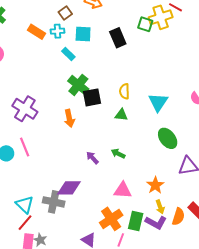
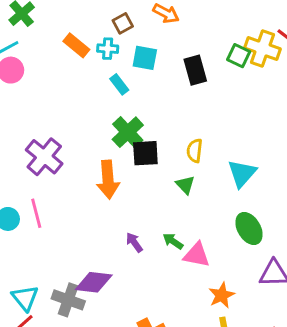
yellow cross: (161, 17) -> (262, 48), turned 30
green triangle: (121, 115) -> (185, 185), turned 32
orange arrow: (69, 118) -> (108, 180), size x1.4
pink triangle: (123, 190) -> (197, 255), moved

